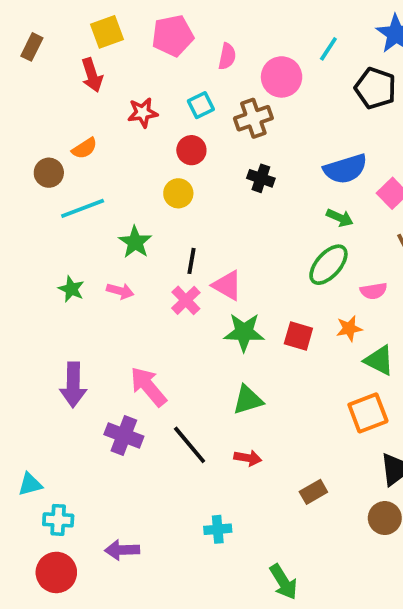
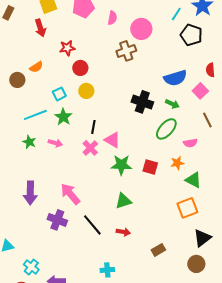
cyan line: (328, 49) -> (176, 14), moved
cyan square: (201, 105) -> (59, 94), moved
red circle: (191, 150) -> (80, 68), moved
black cross: (261, 178) -> (142, 102), moved, size x1.5
cyan line: (83, 208) -> (35, 115), moved
cyan cross: (58, 520) -> (31, 267), moved, turned 35

